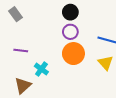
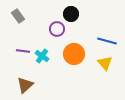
purple circle: (70, 32) -> (57, 29), moved
cyan cross: (41, 69) -> (42, 56), moved

